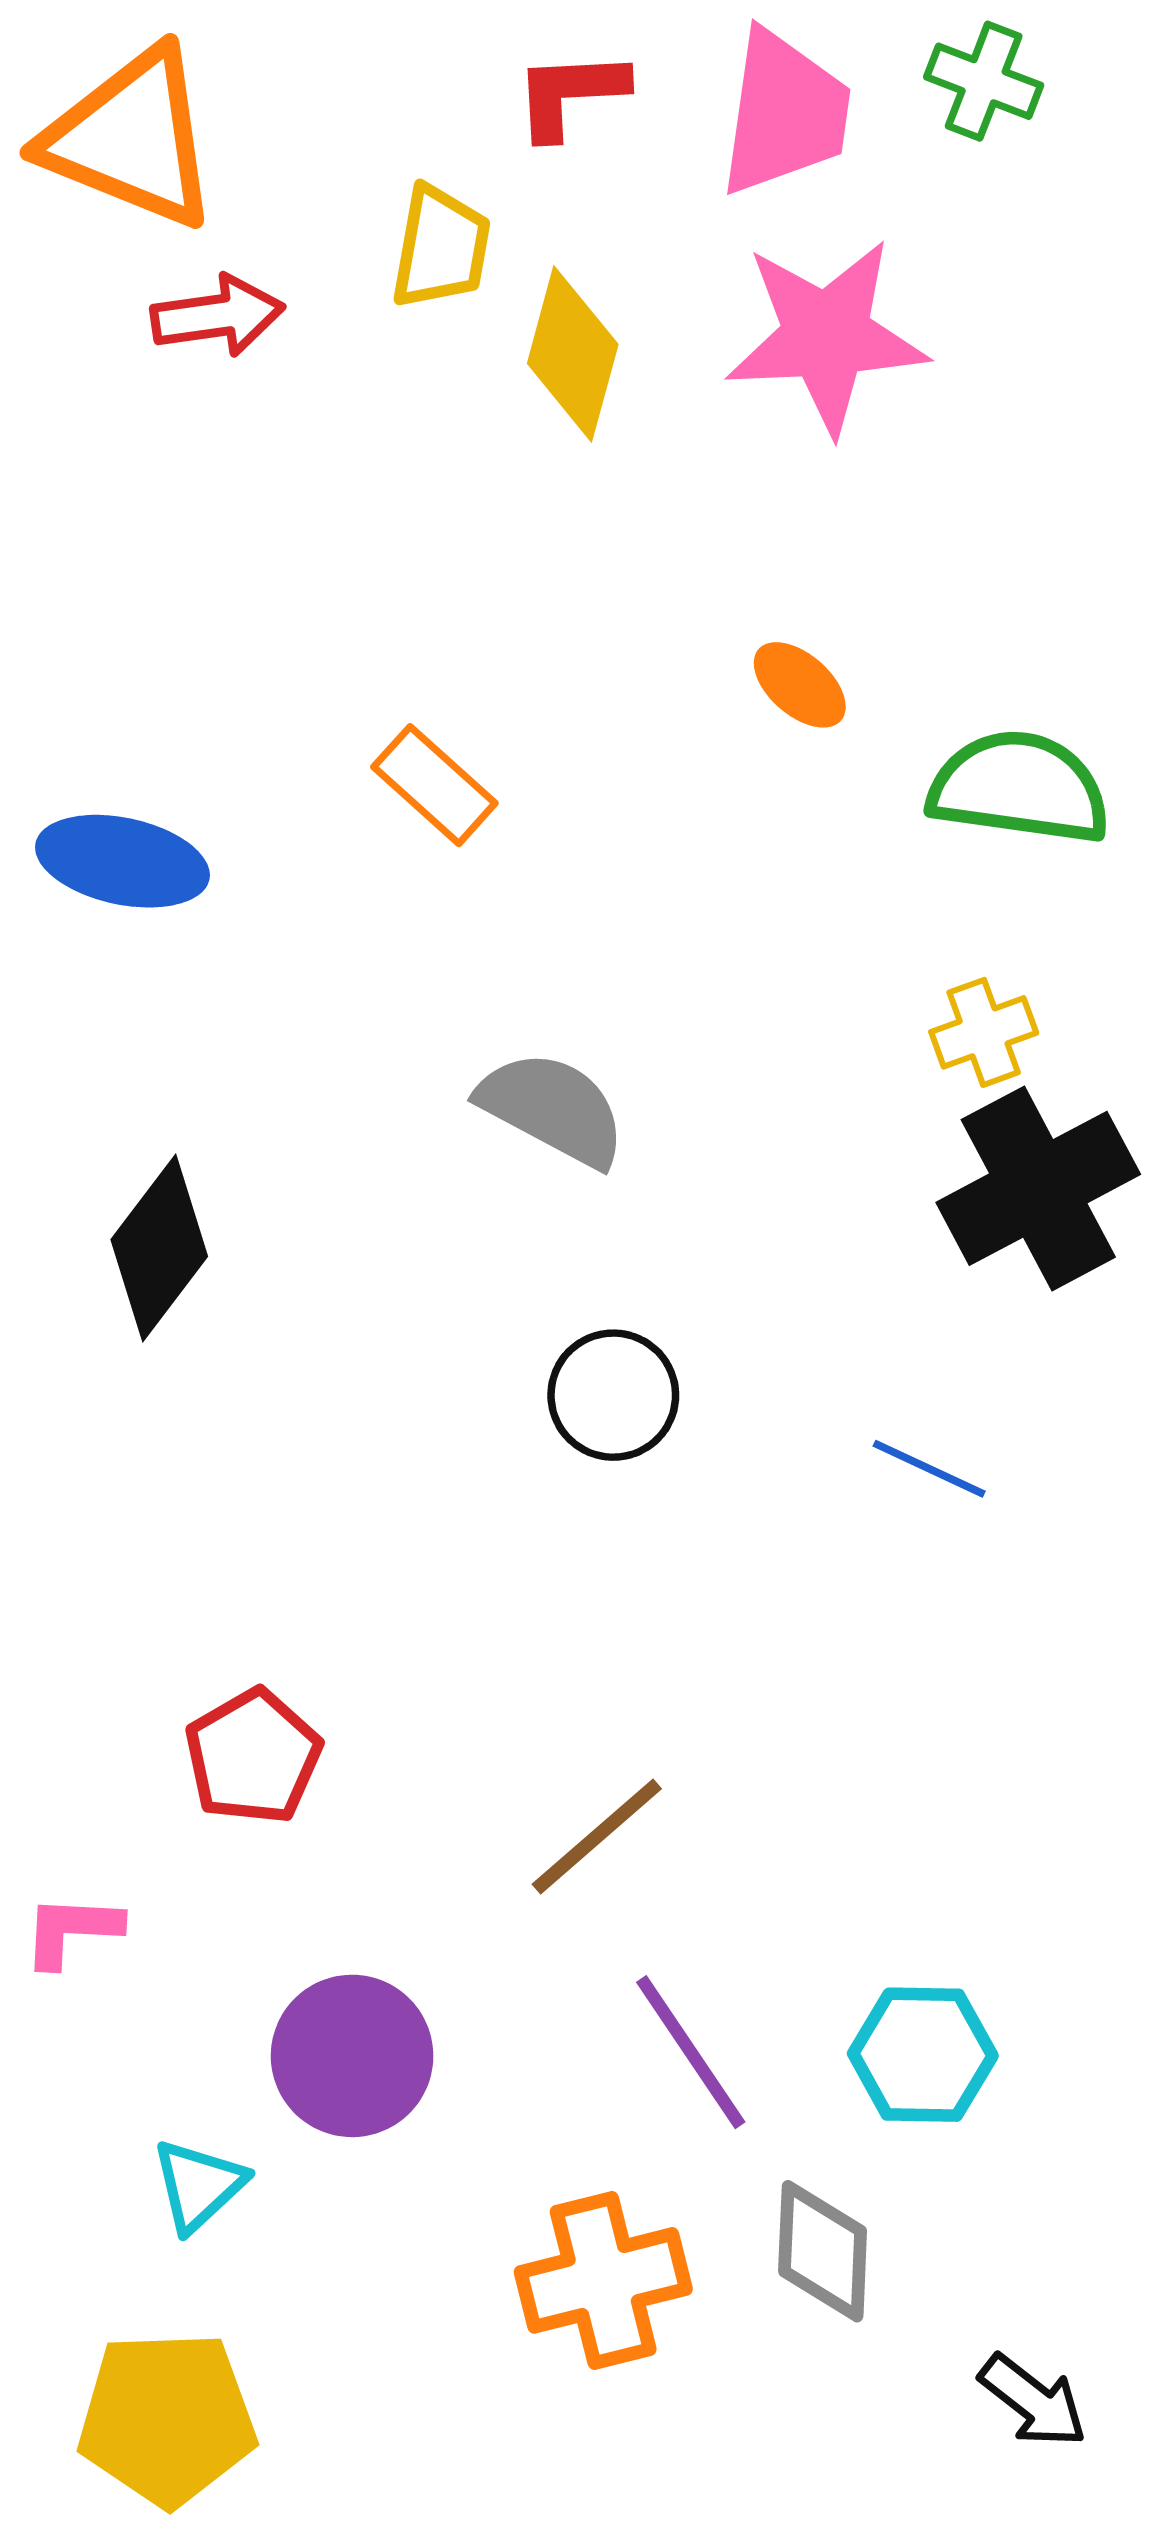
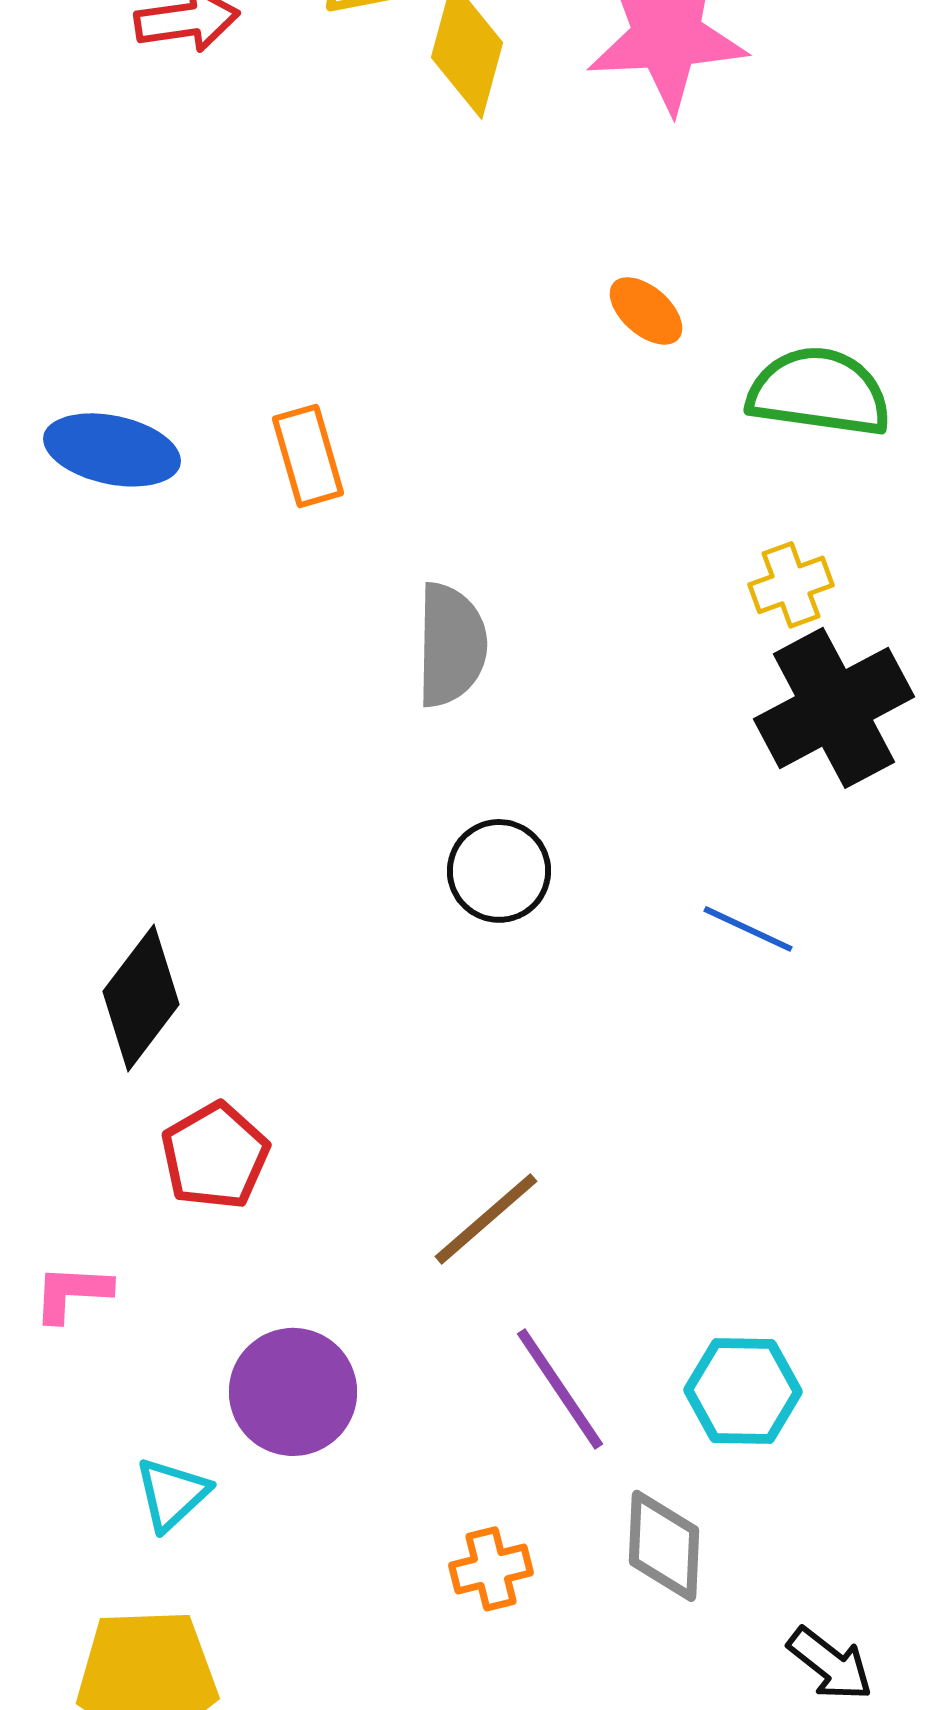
orange rectangle: (434, 785) -> (308, 456), moved, turned 32
gray semicircle: (552, 1108) -> (451, 645), turned 63
black diamond: (159, 1248) -> (141, 998), moved
orange cross: (603, 2280) -> (491, 1569), size x0.6

